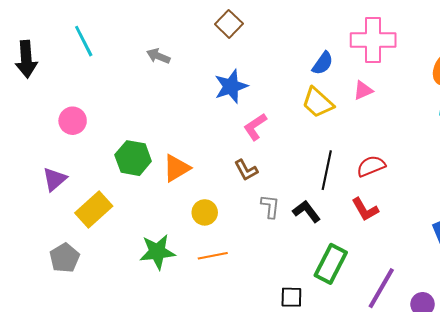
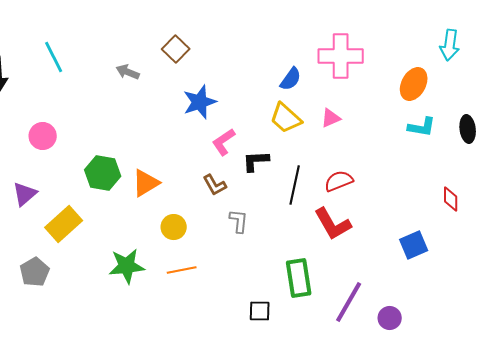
brown square: (229, 24) -> (176, 49), moved
pink triangle: (363, 90) -> (331, 118), moved
red L-shape: (365, 209) -> (333, 224), size x1.4
black L-shape: (307, 211) -> (256, 161), moved, turned -56
green rectangle: (331, 264) -> (299, 278), turned -36

